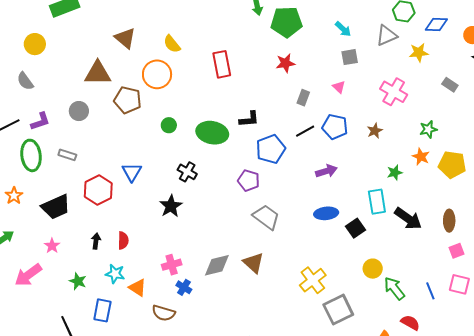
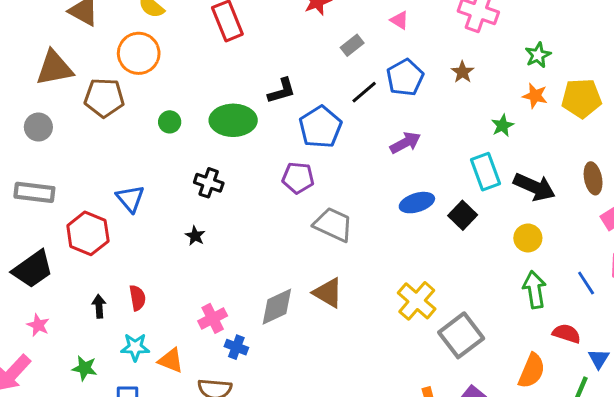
gray rectangle: (303, 98) -> (352, 45), turned 42
blue pentagon: (335, 127) -> (405, 78), turned -30
gray rectangle: (67, 155) -> (34, 192), size x1.5
black star: (171, 206) -> (195, 236), size x0.6
yellow circle: (373, 269) -> (528, 238), moved
green arrow: (394, 288) -> (534, 290), turned 40

